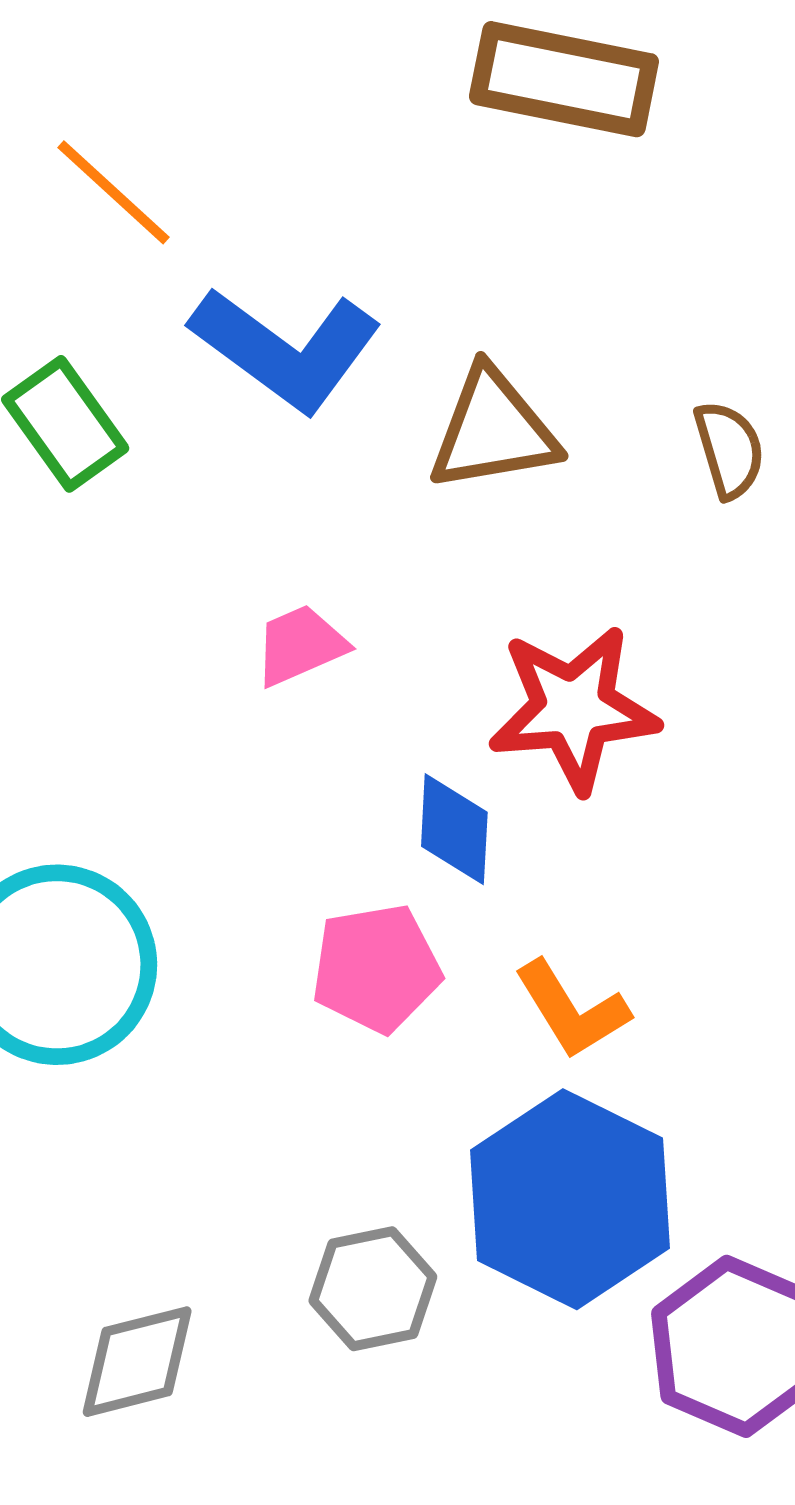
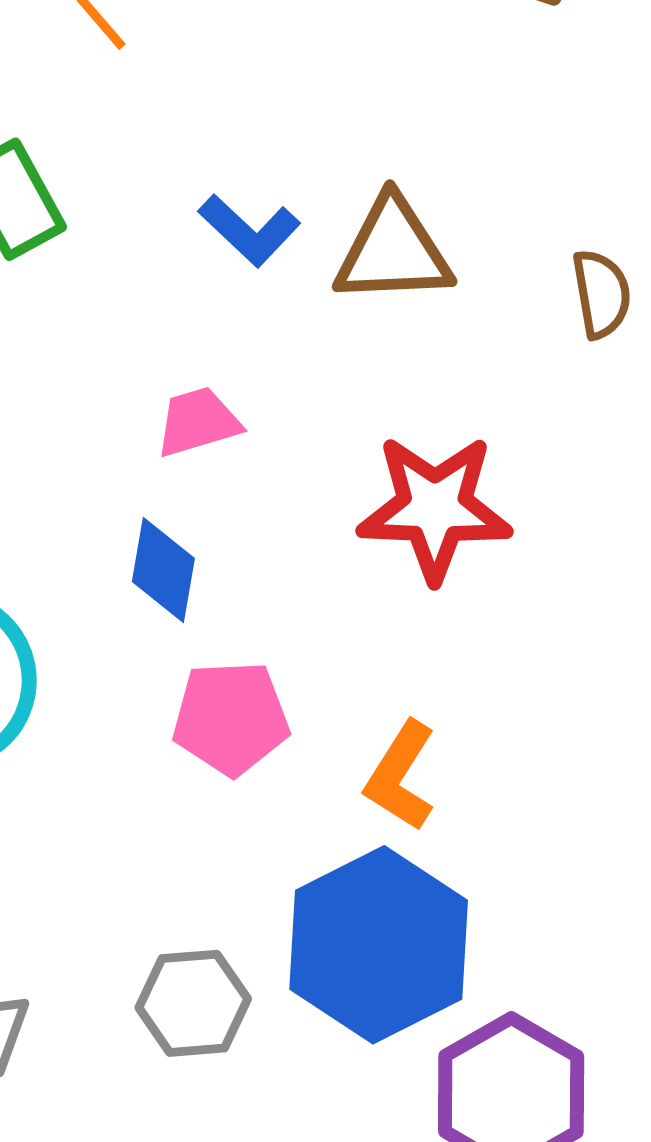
blue L-shape: (286, 349) -> (249, 230), moved, size x0.6
blue diamond: (454, 829) -> (163, 570), moved
orange L-shape: (572, 1010) -> (401, 776), turned 57

